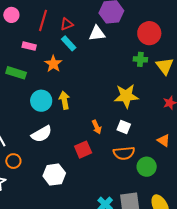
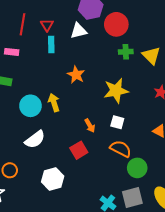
red triangle: (67, 24) -> (47, 25), turned -32
red circle: (149, 33) -> (116, 24), moved
cyan rectangle: (69, 43) -> (51, 44), turned 49
orange star: (53, 64) -> (76, 75), moved
orange semicircle: (124, 153) -> (121, 149), turned -140
green circle: (147, 167) -> (137, 168), moved

